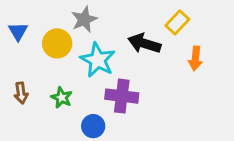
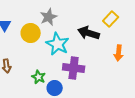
orange arrow: (195, 58) -> (119, 53), moved
green star: (62, 98) -> (39, 77), moved

